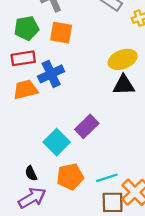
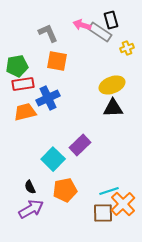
green pentagon: (27, 28) -> (17, 66), moved
cyan line: (107, 178) -> (109, 191), moved

